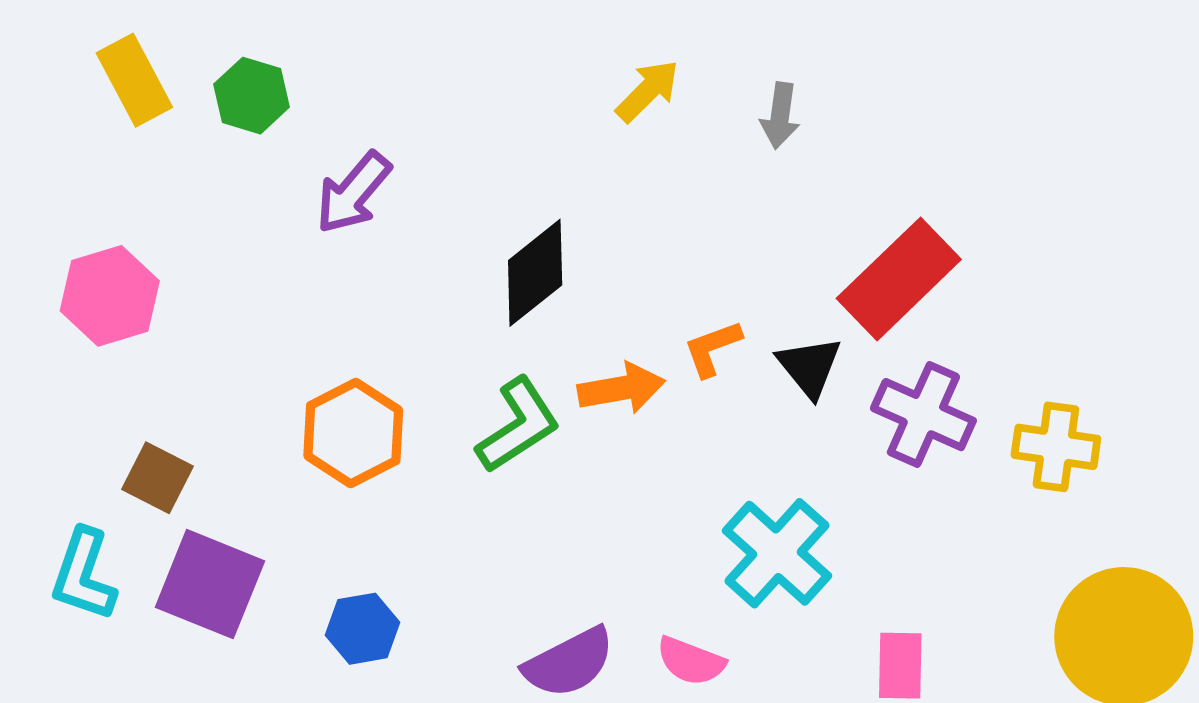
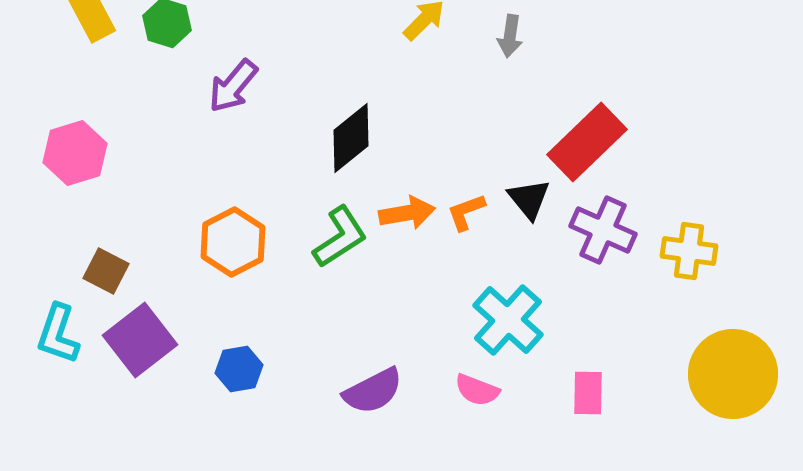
orange L-shape: (712, 348) -> (466, 212), moved
purple square: (210, 584) -> (140, 340), turned 30
pink semicircle: (691, 661) -> (477, 390), moved

